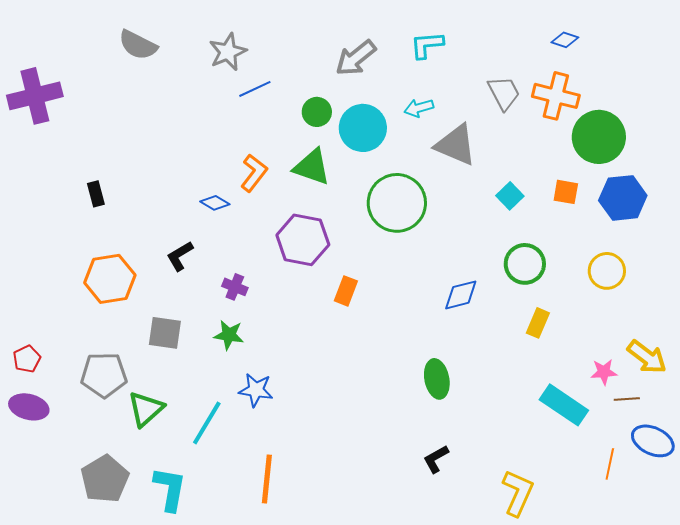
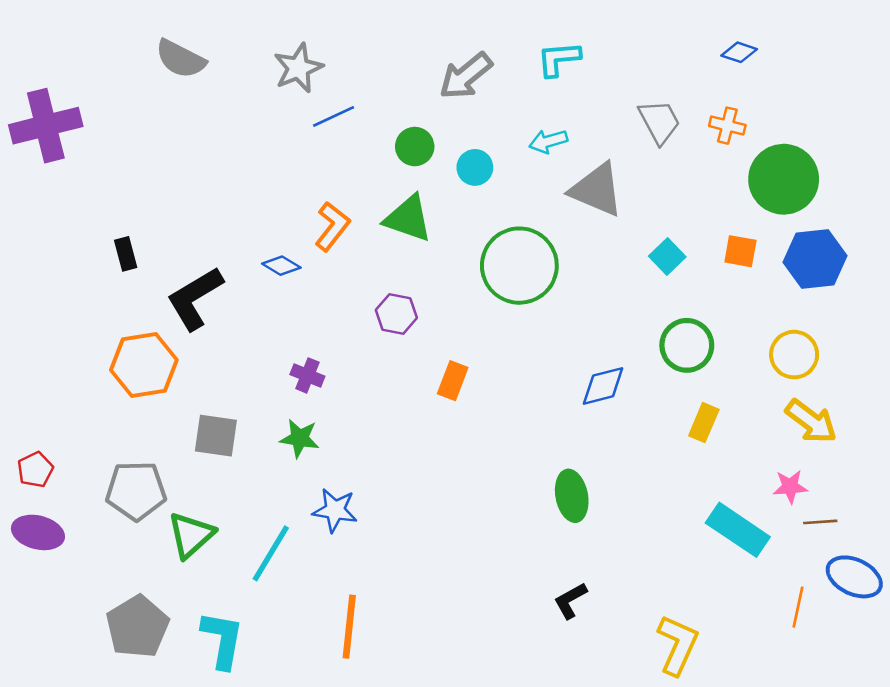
orange cross: (556, 96) -> (727, 126), size x0.6
cyan circle: (363, 128) -> (475, 167), size x0.6
purple hexagon: (303, 240) -> (396, 314), size x0.6
black L-shape: (180, 256) -> (195, 298), moved, size x1.6
yellow arrow: (647, 357) -> (811, 421), moved

